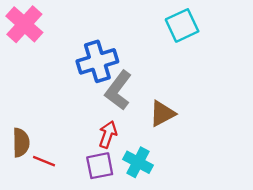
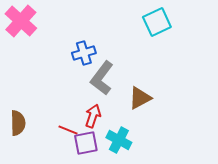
blue cross: (97, 61) -> (84, 53), size x0.7
red line: (44, 161) -> (68, 130), moved

